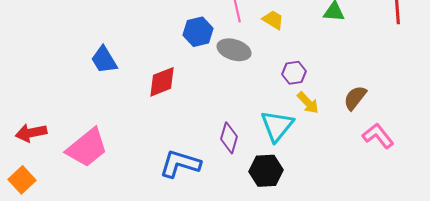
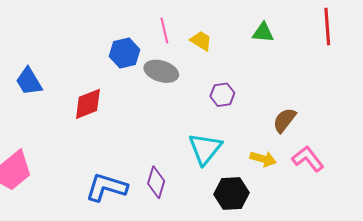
yellow arrow: (308, 103) -> (263, 159), moved, turned -30
purple diamond: (229, 138) -> (156, 182), moved
black hexagon: (266, 171) -> (232, 193), moved

